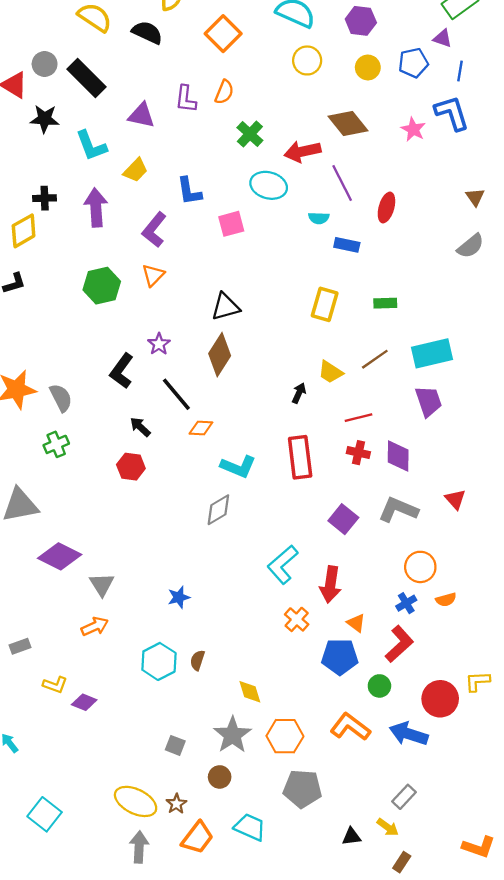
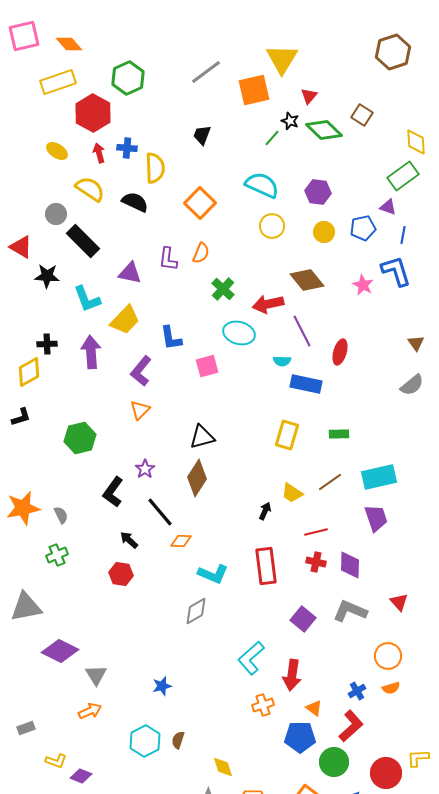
gray circle: (45, 64) -> (56, 214), moved
yellow trapezoid: (136, 170) -> (125, 320), size x1.4
blue rectangle: (347, 245) -> (306, 384), size x1.4
green hexagon: (102, 286) -> (80, 438), moved
gray semicircle: (61, 398) -> (61, 515), size x0.7
orange circle: (420, 567) -> (388, 656), moved
orange cross: (297, 619) -> (263, 705), turned 30
green circle: (379, 686) -> (334, 762), size x1.5

